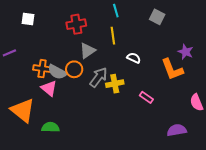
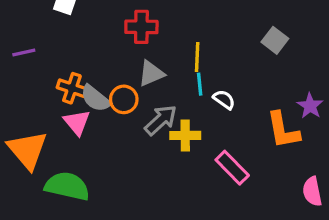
cyan line: (116, 11) -> (200, 84), moved
pink rectangle: (146, 97) -> (232, 168), size x1.5
green semicircle: (50, 127) -> (67, 186), size x1.5

